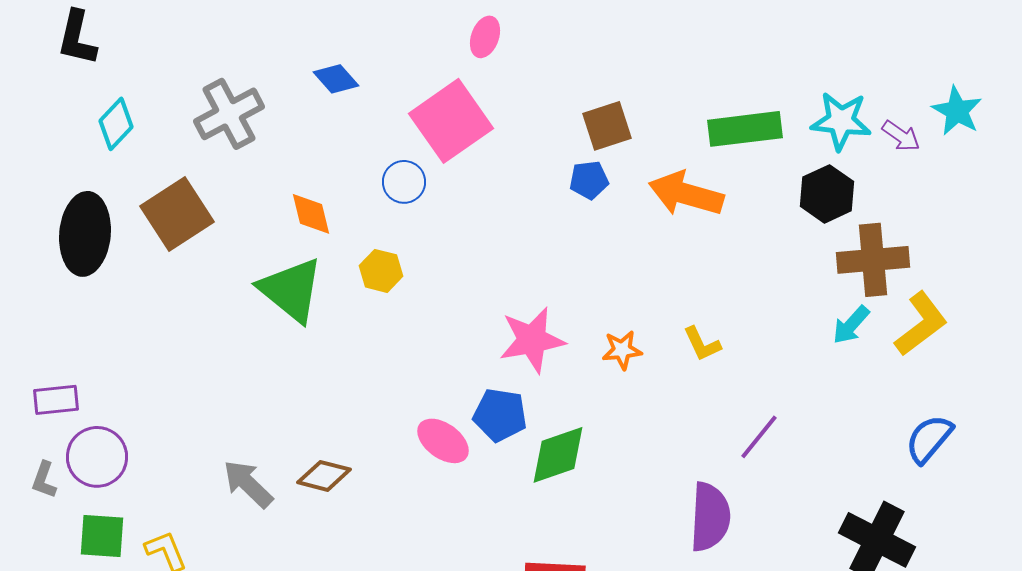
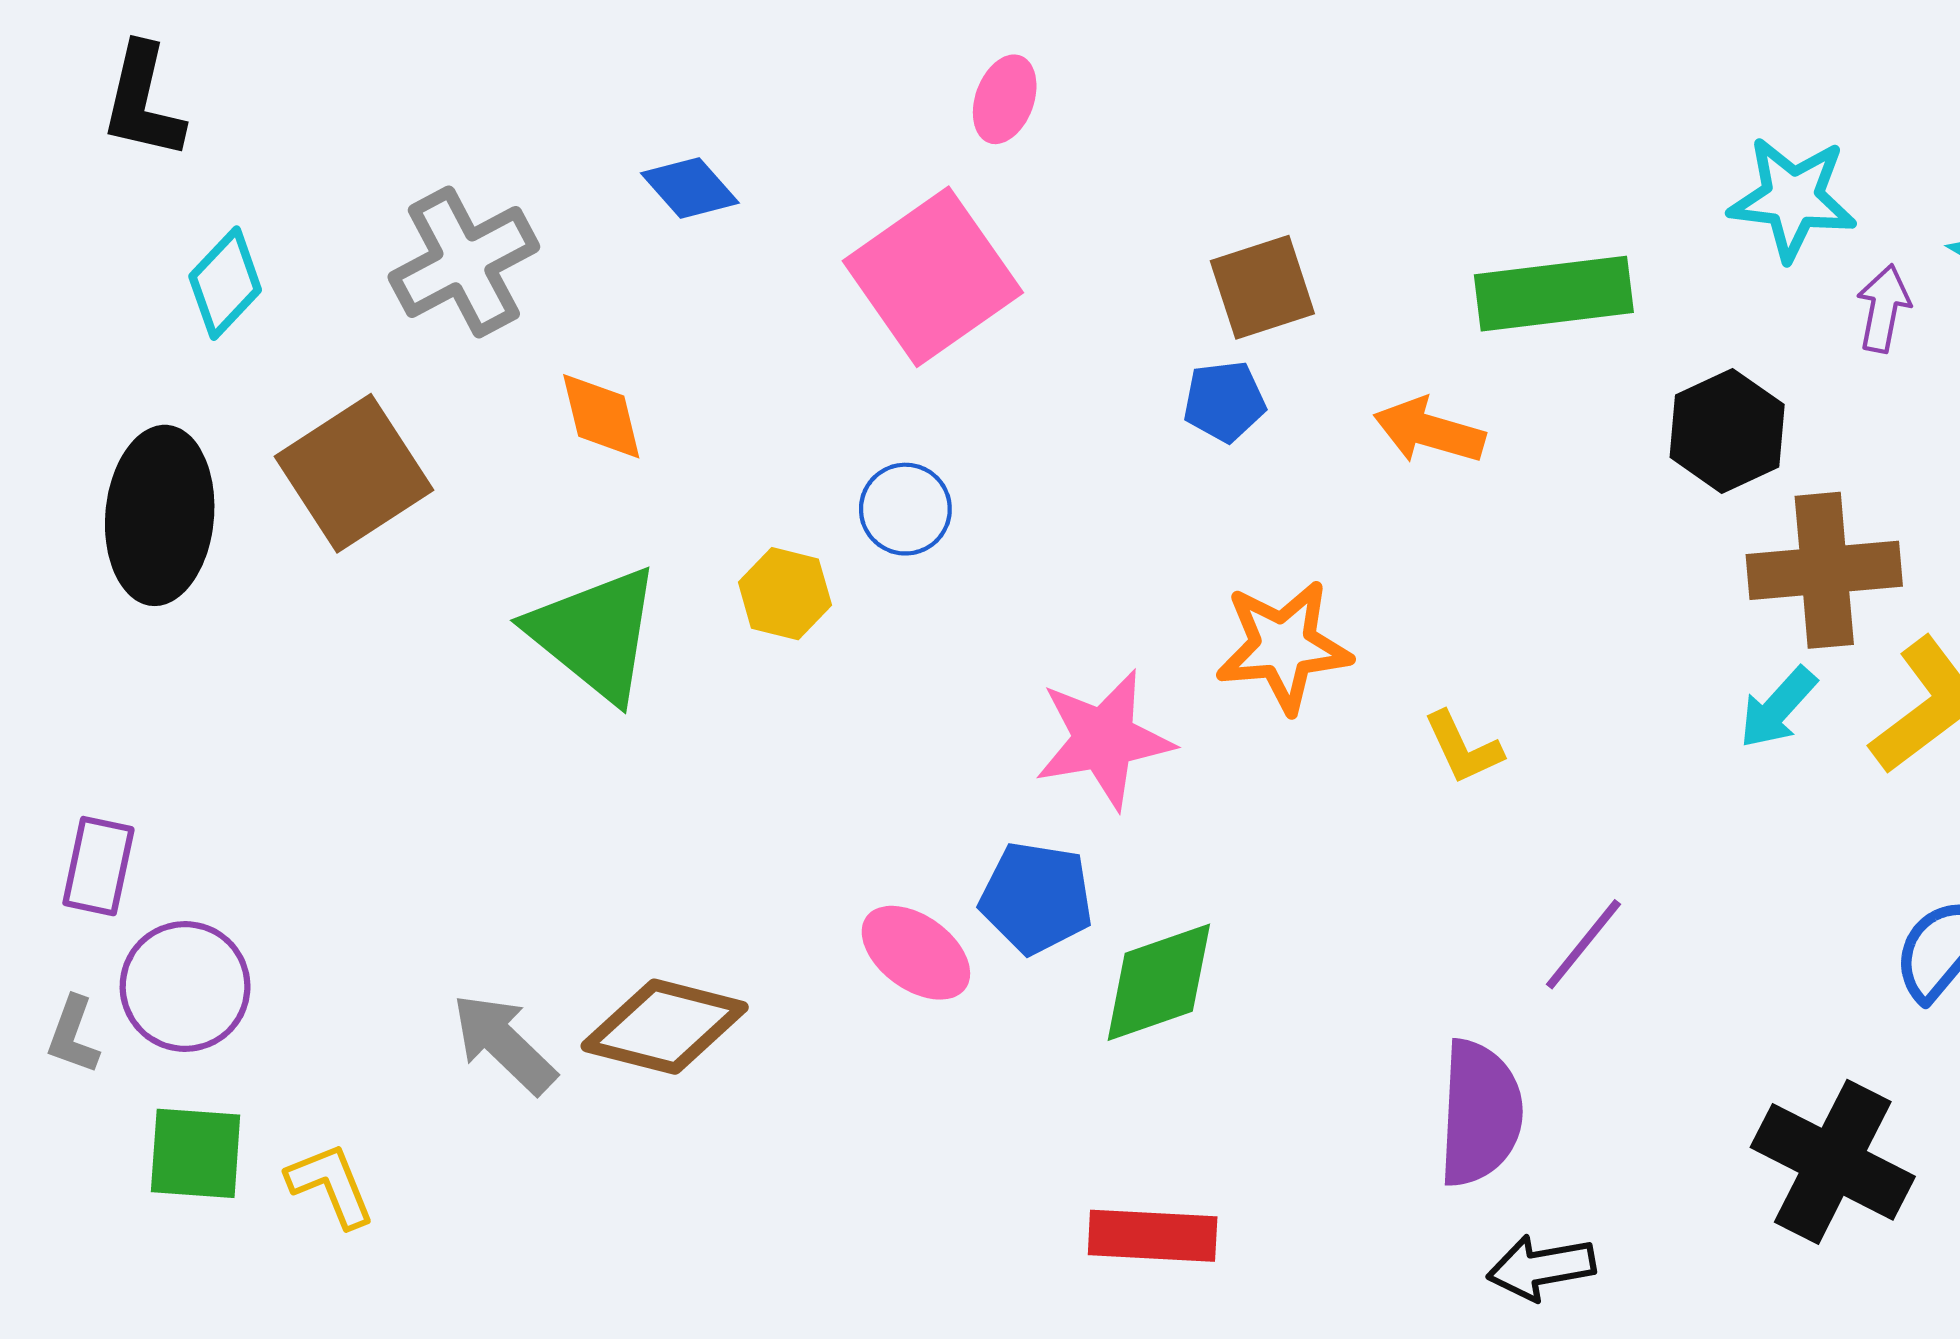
cyan star: (841, 121) -> (1793, 199), moved
purple arrow: (901, 136) -> (1883, 308), turned -114
blue circle: (404, 182) -> (905, 509), moved
orange arrow: (686, 194) -> (1429, 431), size x0.7
orange diamond: (311, 214) -> (601, 416), moved
orange star: (622, 350) -> (1283, 646), moved, size x1.6
purple rectangle: (56, 400) -> (98, 866), turned -72
brown diamond: (324, 476) -> (665, 1027), size x1.4

